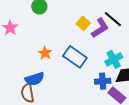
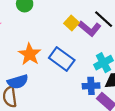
purple L-shape: (100, 28) -> (90, 28), turned 70
orange star: (45, 53) -> (30, 54), size x1.5

